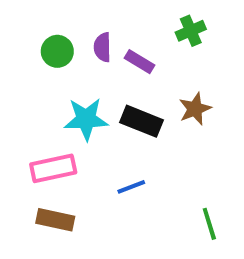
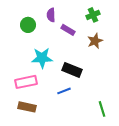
purple semicircle: (102, 47) -> (51, 15), moved
brown star: (195, 109) -> (95, 41), moved
black rectangle: (142, 121) -> (72, 70), moved

